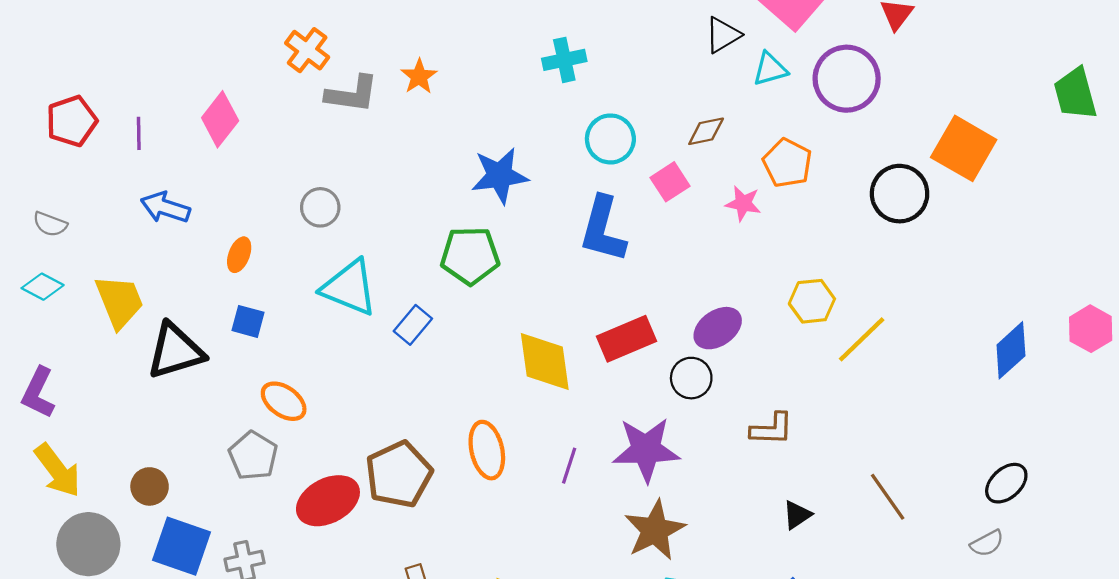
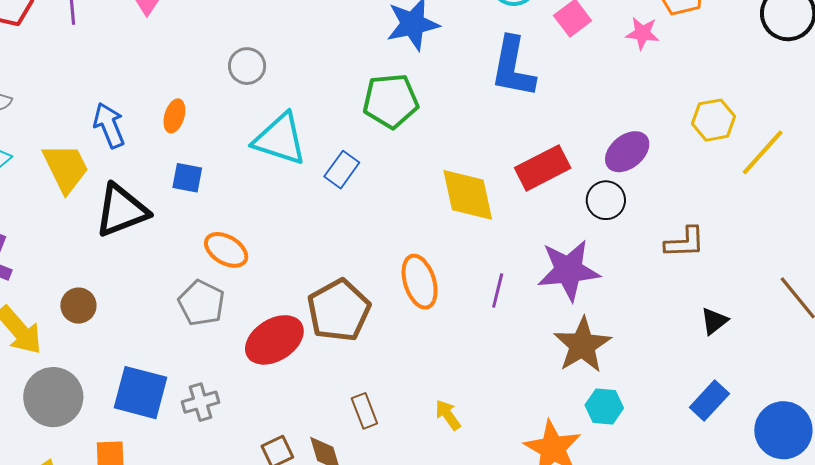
blue arrow: (165, 208) -> (109, 125), moved, turned 54
brown circle: (150, 486) -> (78, 306), moved

